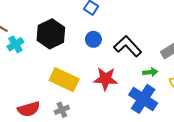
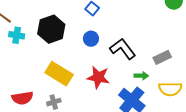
cyan cross: (15, 44) -> (17, 35), turned 35

